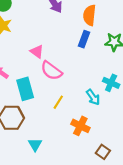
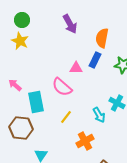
pink triangle: (37, 52) -> (76, 68), moved, turned -40
orange cross: (80, 126) -> (85, 141), turned 30

